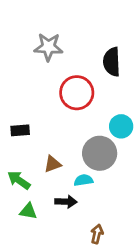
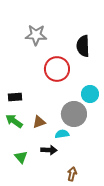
green arrow: (19, 180) -> (14, 121), moved
green triangle: (28, 211) -> (21, 157), turned 40

